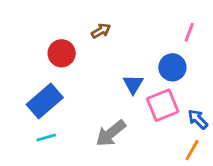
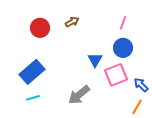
pink line: (189, 32) -> (123, 23), moved
red circle: (62, 53) -> (40, 28), moved

